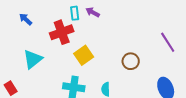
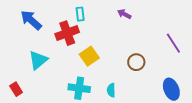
purple arrow: (93, 12) -> (124, 14), moved
blue arrow: (26, 19) -> (31, 20), size x1.6

